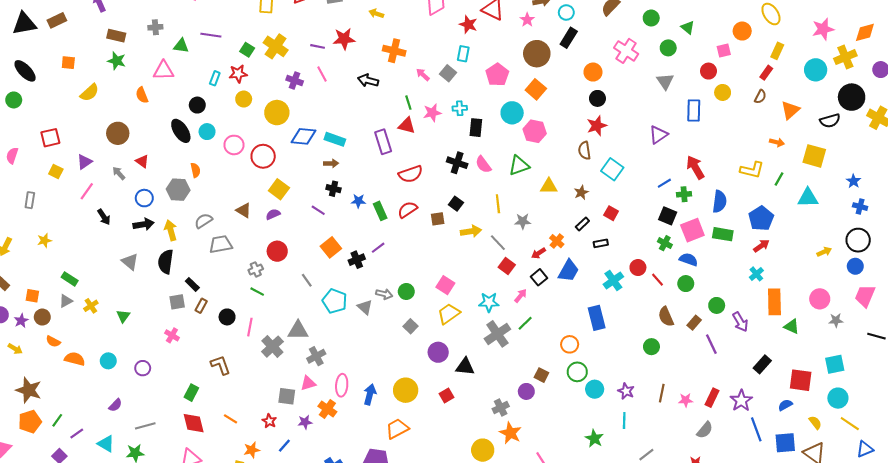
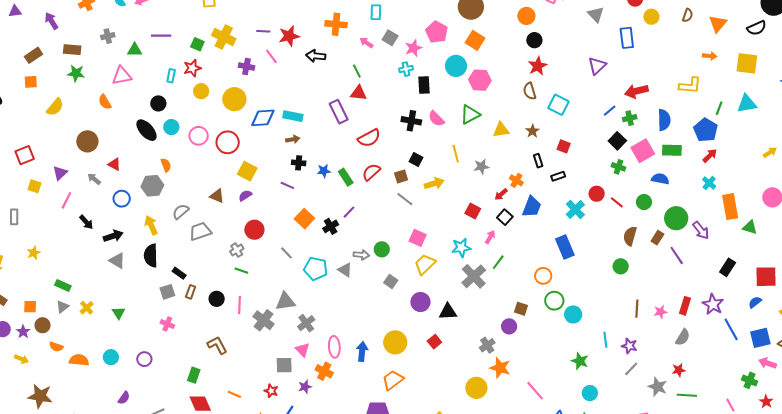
brown rectangle: (57, 20) -> (34, 55), moved
red star: (344, 39) -> (289, 36), moved
cyan rectangle: (463, 54) -> (376, 12), moved
pink star: (432, 113) -> (413, 48), moved
red arrow: (695, 167) -> (636, 91), turned -65
green line: (779, 179) -> (719, 108), moved
black square: (668, 216) -> (617, 141), turned 30
black arrow: (144, 224) -> (113, 236), moved
black rectangle: (582, 224) -> (538, 161), turned -56
gray line: (498, 243) -> (405, 199), moved
blue semicircle: (689, 259) -> (660, 179), moved
green circle: (717, 305) -> (676, 218), size x1.5
brown semicircle: (666, 317) -> (630, 236), turned 48
pink triangle: (308, 383) -> (302, 350), turned -49
purple star: (626, 391) -> (629, 346), moved

